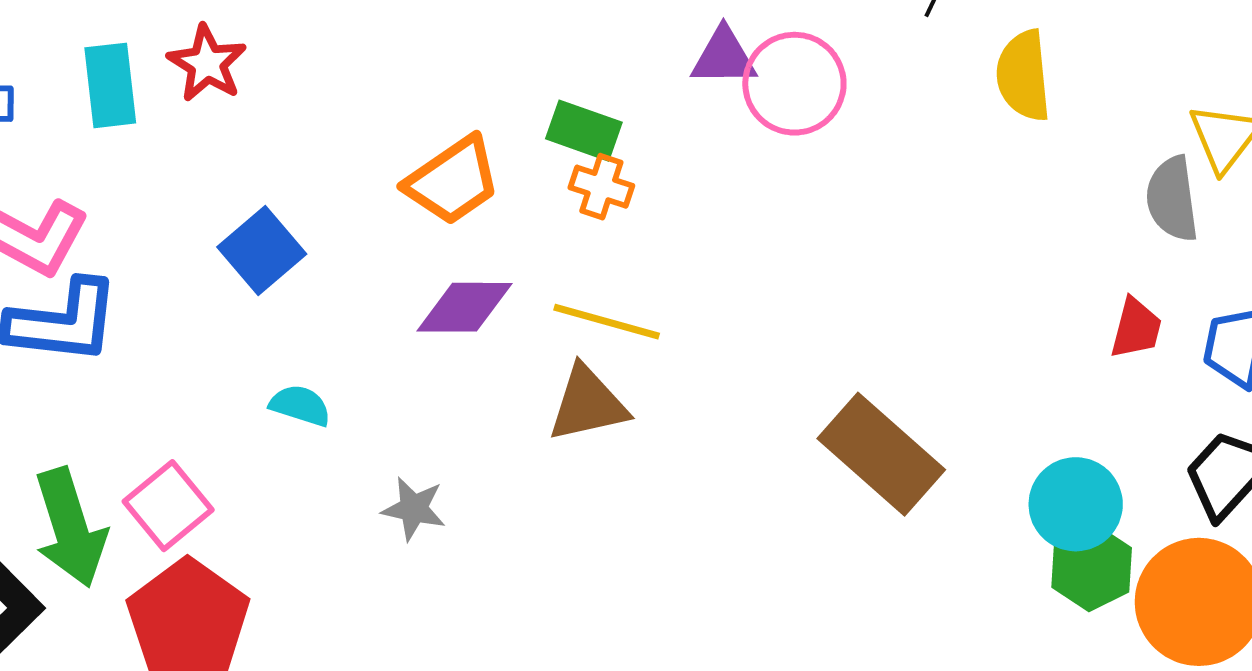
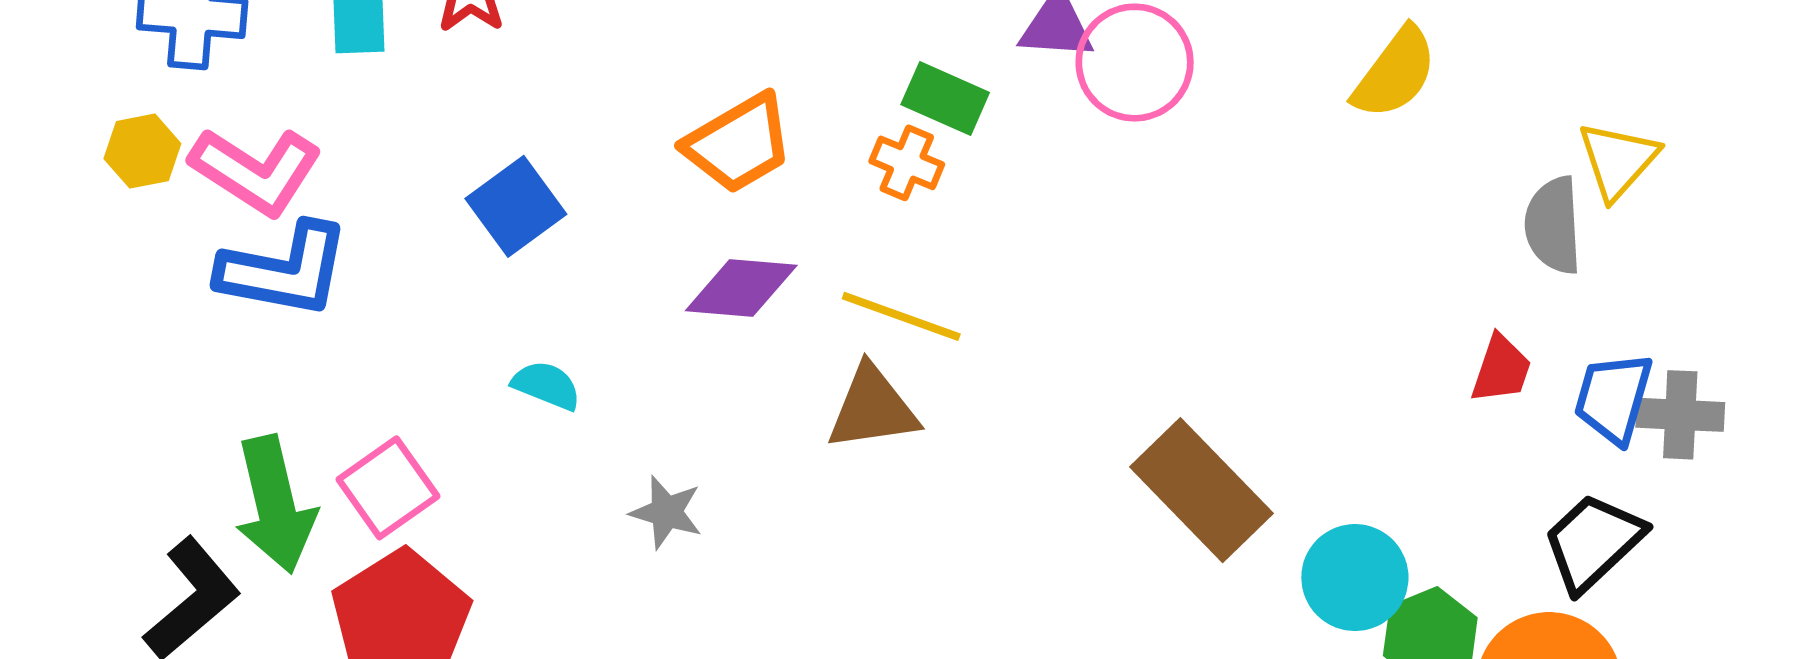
yellow semicircle: (1023, 76) -> (1395, 73), turned -142
green rectangle: (584, 131) -> (945, 99), moved
cyan circle: (1076, 504) -> (1355, 578), moved

